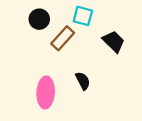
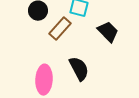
black semicircle: (83, 81) -> (79, 69), size x1.4

